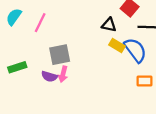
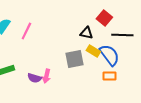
gray square: (60, 55) -> (74, 59), moved
orange rectangle: (144, 81) -> (109, 76), moved

